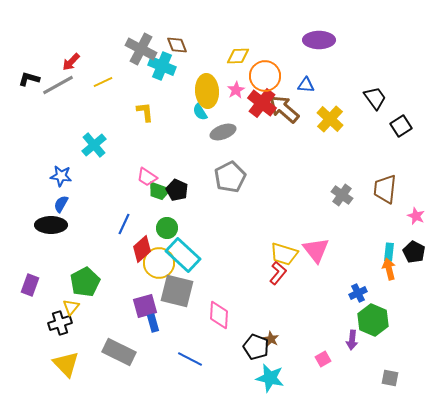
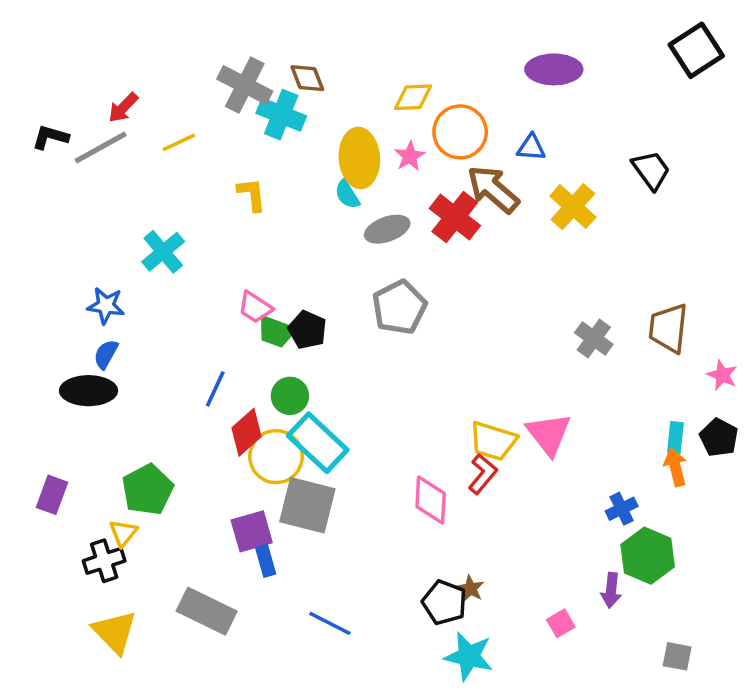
red cross: (262, 103) -> (455, 217), moved
black square: (401, 126) -> (696, 50), moved, size x1.4
pink diamond: (219, 315) -> (431, 500), moved

